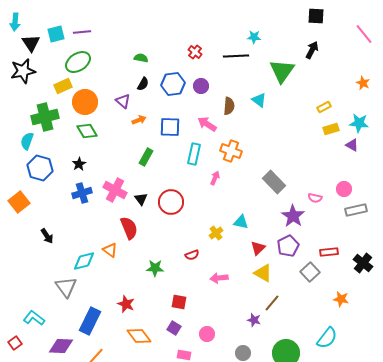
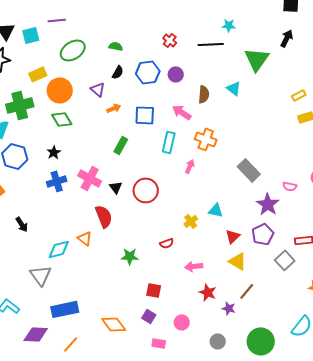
cyan square: (56, 34) -> (31, 35), moved
green ellipse: (78, 62) -> (73, 50), moved
red star: (126, 304) -> (208, 292), moved
blue rectangle: (90, 321) -> (65, 309), turned 52

